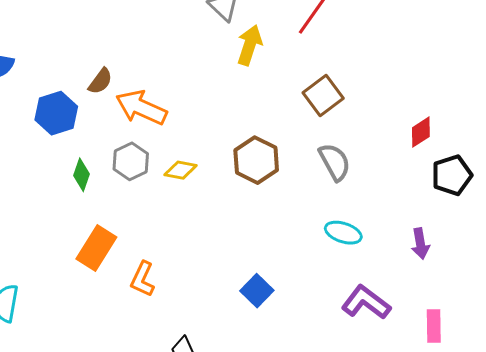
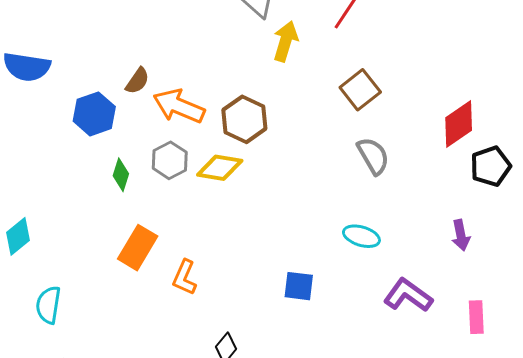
red diamond: (421, 132) -> (459, 124), size x1.5
brown hexagon: (256, 160) -> (244, 119), moved
yellow diamond: (181, 170) -> (220, 168), size x1.4
cyan ellipse: (343, 233) -> (361, 236), moved
blue square: (257, 291) -> (299, 286), turned -36

